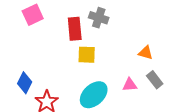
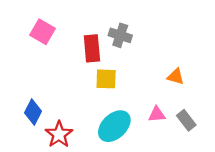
pink square: (33, 15) -> (42, 32), turned -35
gray rectangle: (155, 80) -> (186, 120), moved

